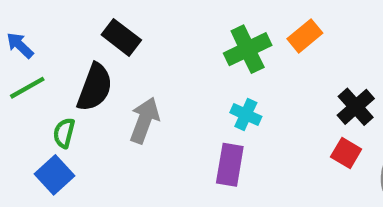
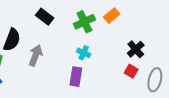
black rectangle: (121, 37) -> (45, 17), moved

